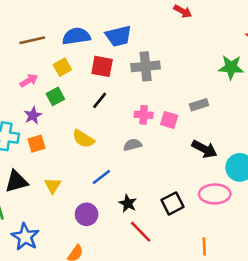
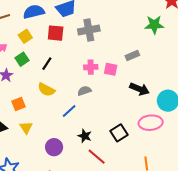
black line: (100, 100) -> (47, 64), moved
orange square: (37, 144) -> (18, 104), moved
blue line: (101, 177) -> (69, 111), moved

